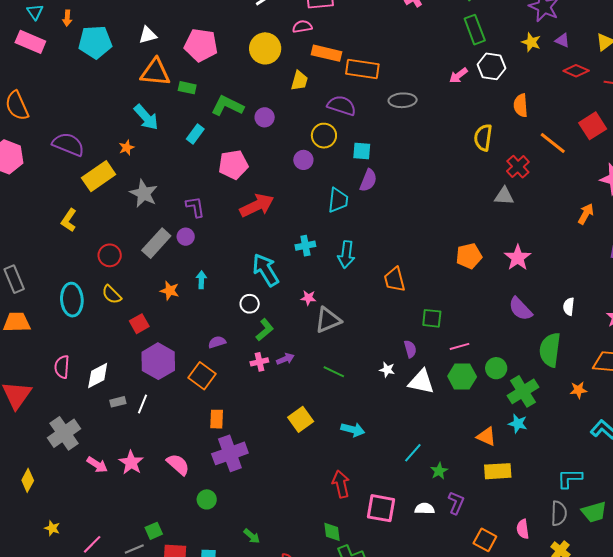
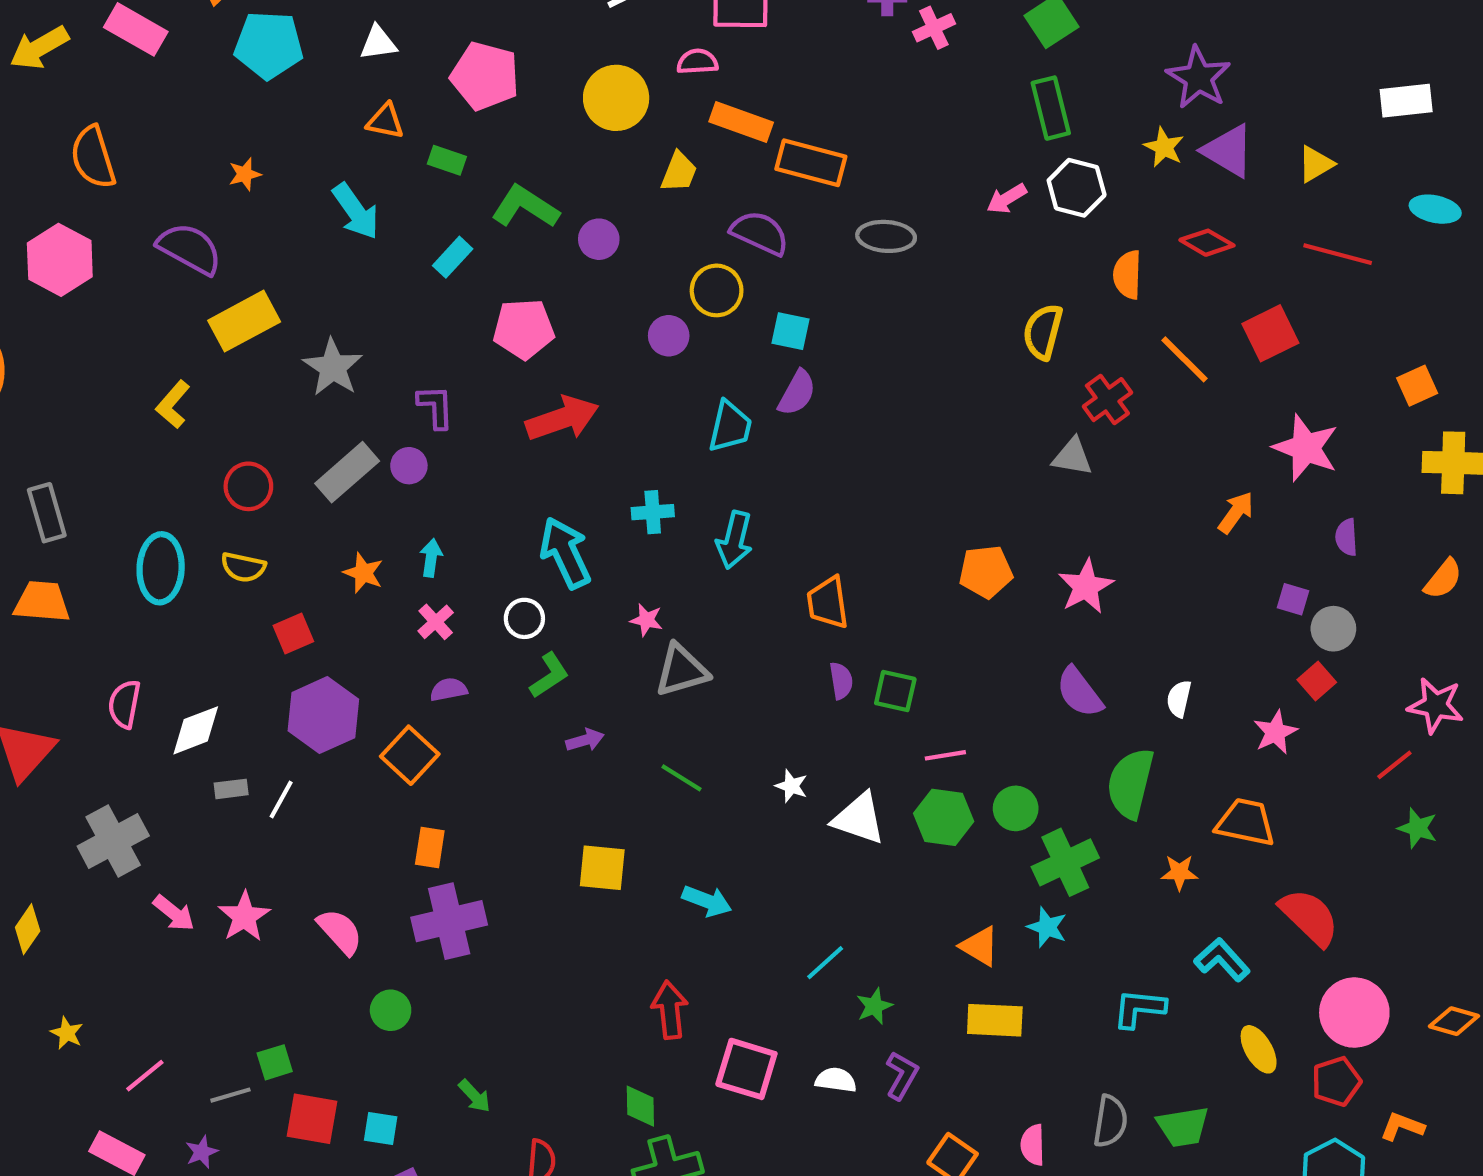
purple triangle: (562, 40) -> (1228, 151), size x1.8
red diamond: (576, 71) -> (1207, 243), moved
orange triangle: (155, 72) -> (385, 121), size x0.6
orange star: (127, 148) -> (245, 174), moved
yellow semicircle: (112, 295) -> (243, 567), turned -40
purple semicircle: (410, 349) -> (841, 681), moved
pink cross: (259, 362) -> (436, 622), moved, turned -36
yellow square: (301, 419) -> (602, 868), turned 35
cyan L-shape: (570, 478) -> (1139, 1008), moved

